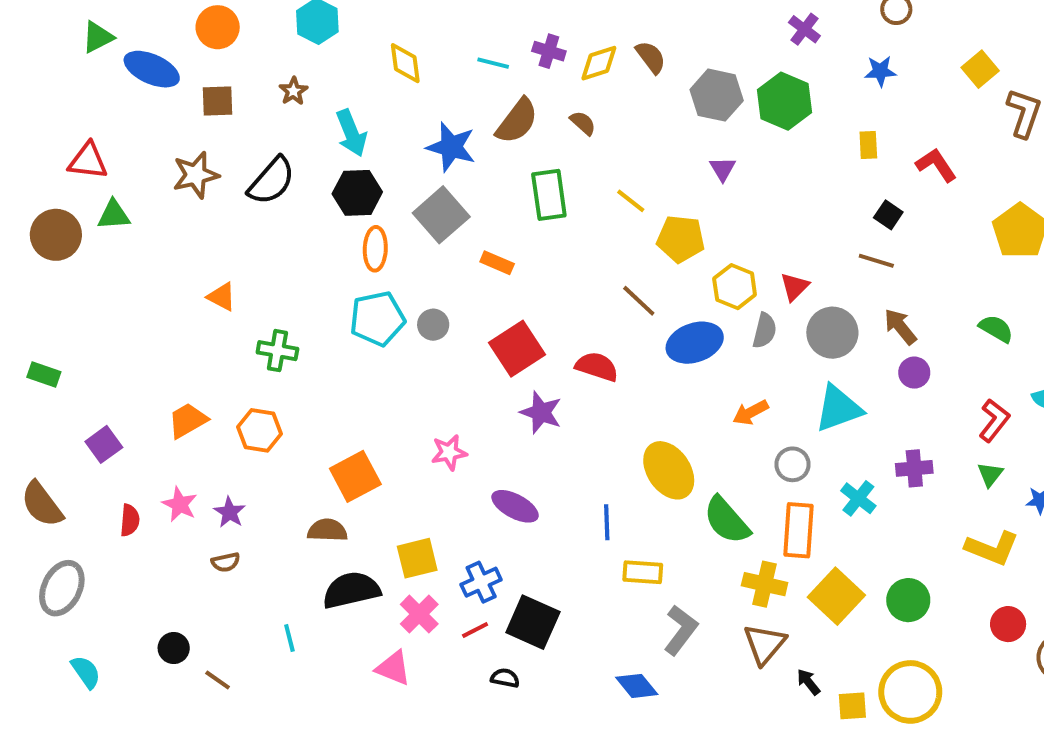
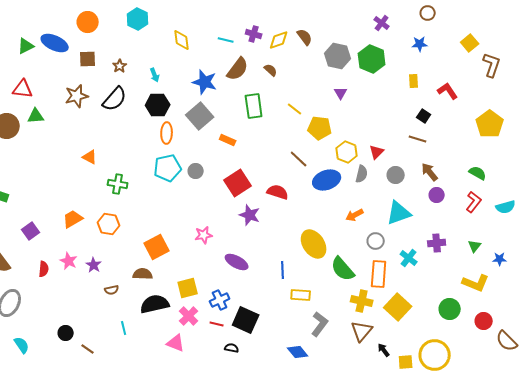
green triangle: (98, 37) -> (26, 46), moved
brown star: (293, 91) -> (120, 66), moved
cyan arrow: (351, 133) -> (155, 75), size x0.6
gray circle: (832, 333) -> (396, 175), size x0.7
red L-shape: (994, 420) -> (474, 202), moved
brown semicircle: (226, 562) -> (112, 290), moved
green circle: (908, 600) -> (450, 309), moved
red line: (475, 630) -> (217, 324), turned 40

